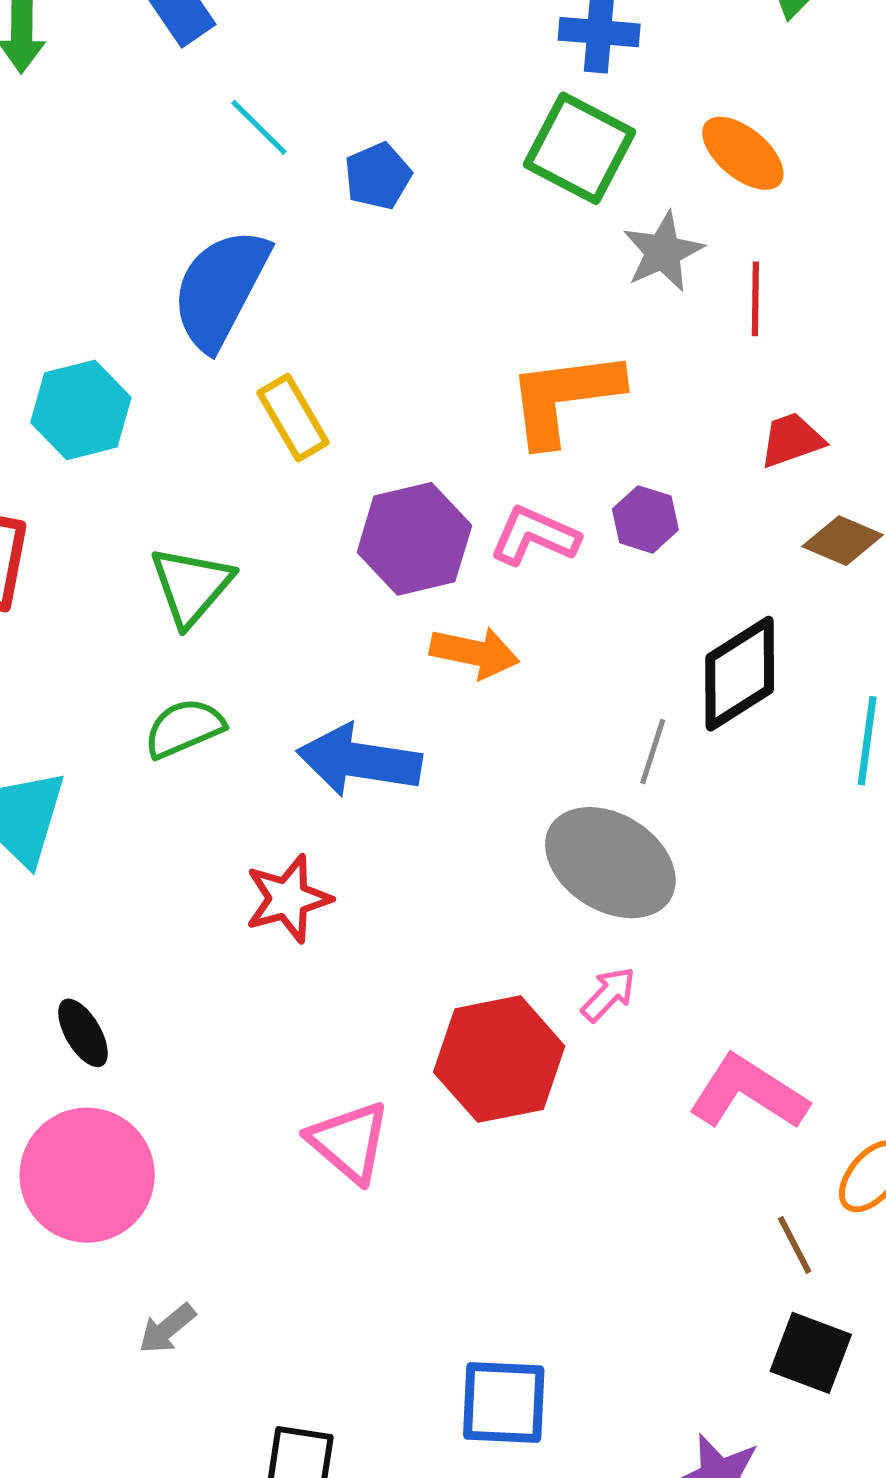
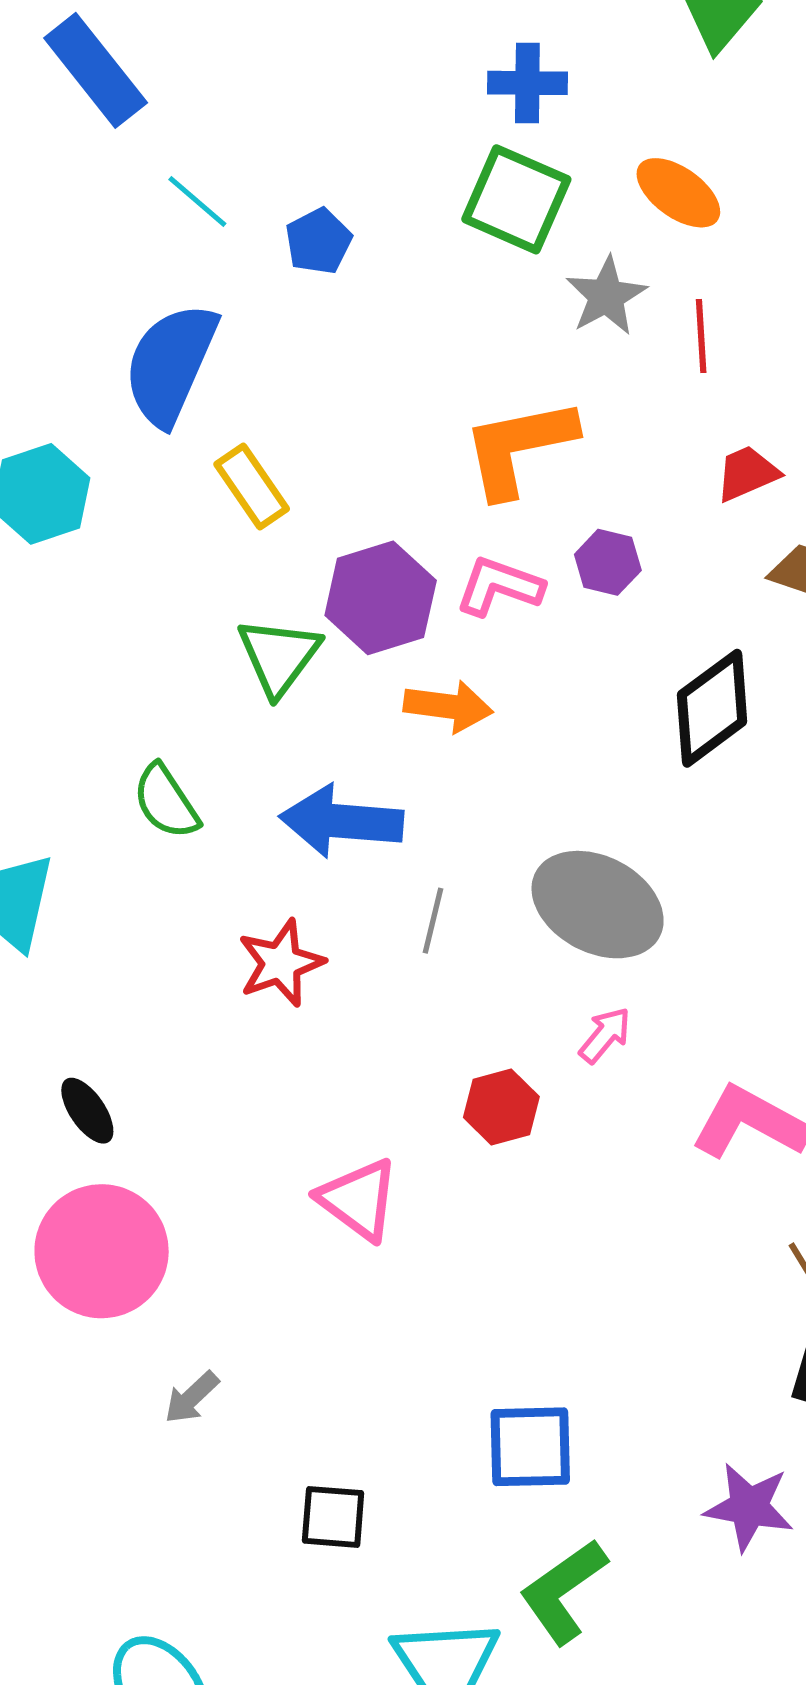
green triangle: (191, 586) -> (279, 656), moved
green semicircle: (184, 728) -> (166, 802), turned -96
gray line: (653, 751) -> (433, 921), moved
red hexagon: (499, 1059) -> (501, 1107), size x0.6

